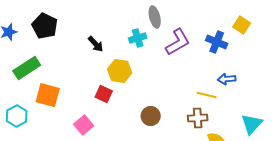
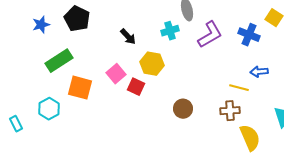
pink square: (84, 125) -> (116, 74), moved

